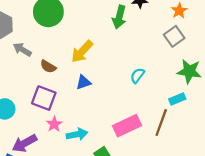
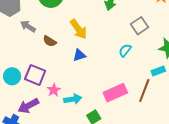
gray square: (174, 36) -> (139, 26), moved
yellow arrow: (82, 52) -> (79, 29), turned -80
purple square: (44, 98) -> (35, 75), moved

